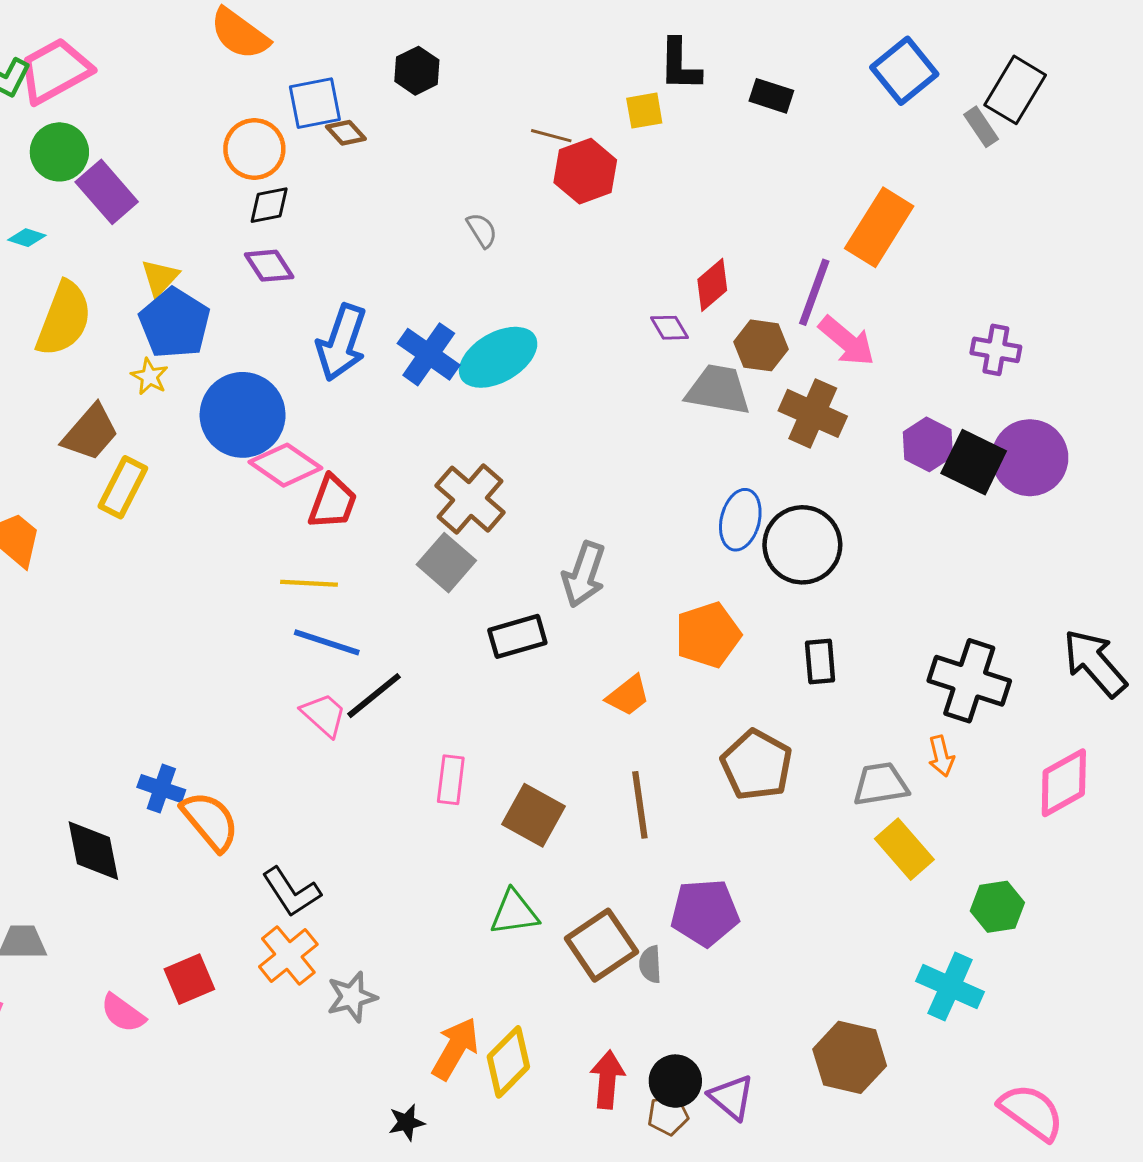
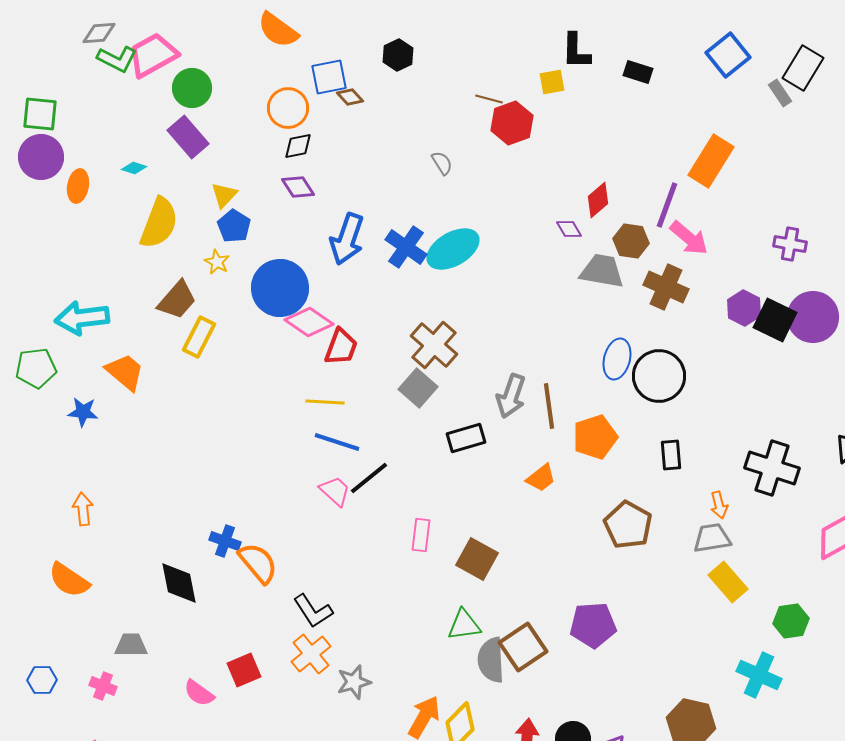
green circle: (59, 152) -> (192, 88), moved
blue pentagon: (175, 323) -> (234, 226), size x0.7
orange arrow: (941, 756) -> (719, 505), moved
brown line: (640, 805) -> (549, 406), moved
gray semicircle: (650, 964) -> (491, 660), moved, size x1.8

